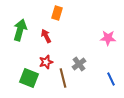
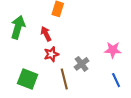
pink star: (108, 38) -> (113, 50), moved
red star: (46, 62) -> (51, 54), moved

